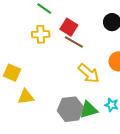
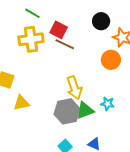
yellow cross: (41, 34) -> (31, 39), size x1.4
yellow arrow: (89, 73) -> (74, 88), moved, turned 35

